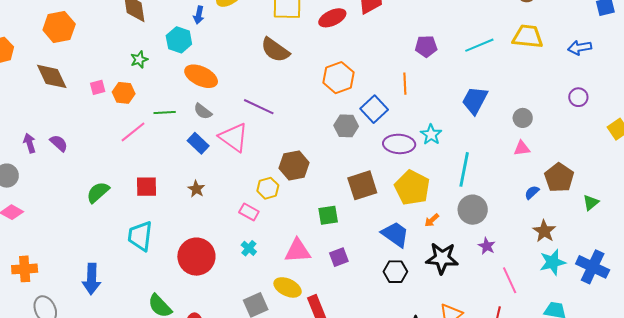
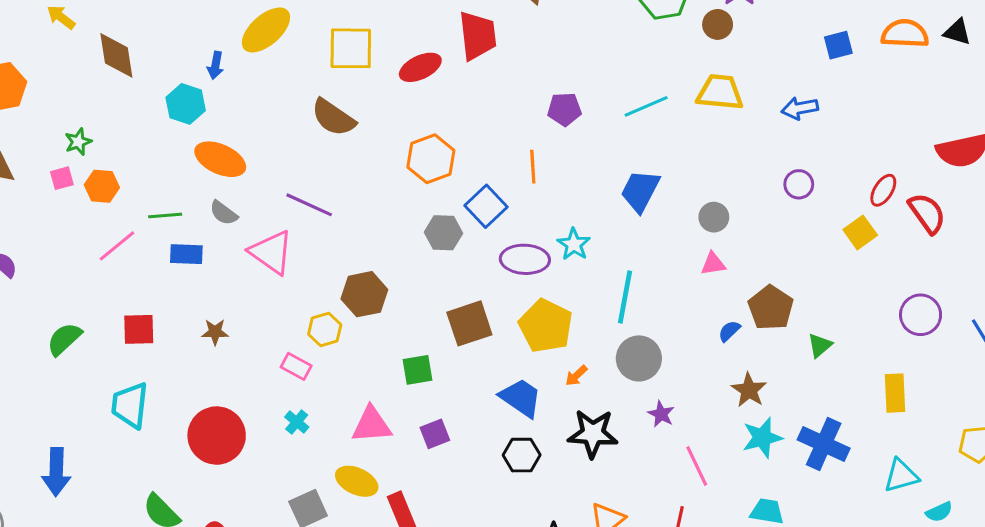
green star: (139, 59) -> (78, 142), moved
blue rectangle: (198, 143) -> (186, 254), moved, turned -40
brown star: (196, 189) -> (215, 332), turned -30

